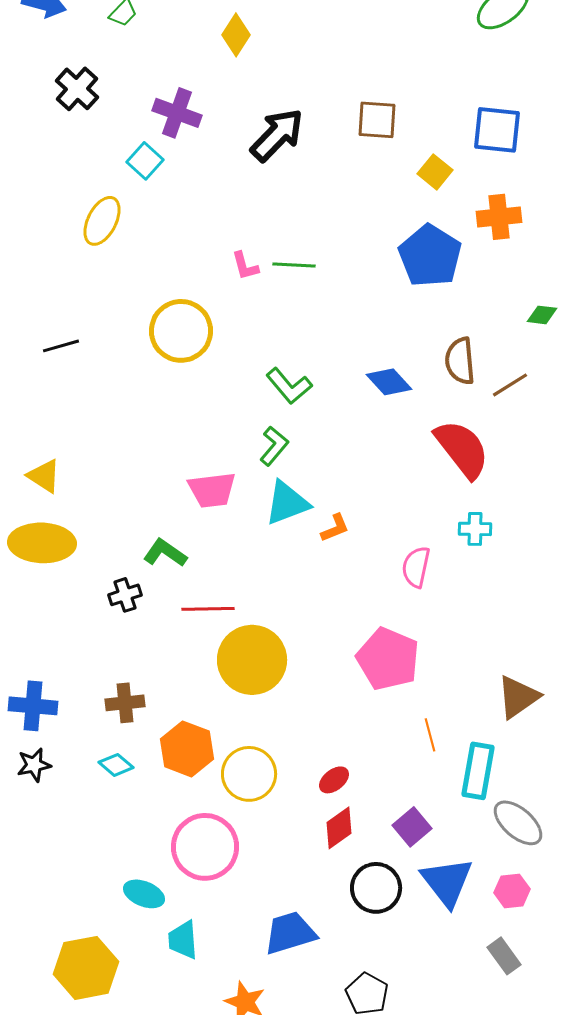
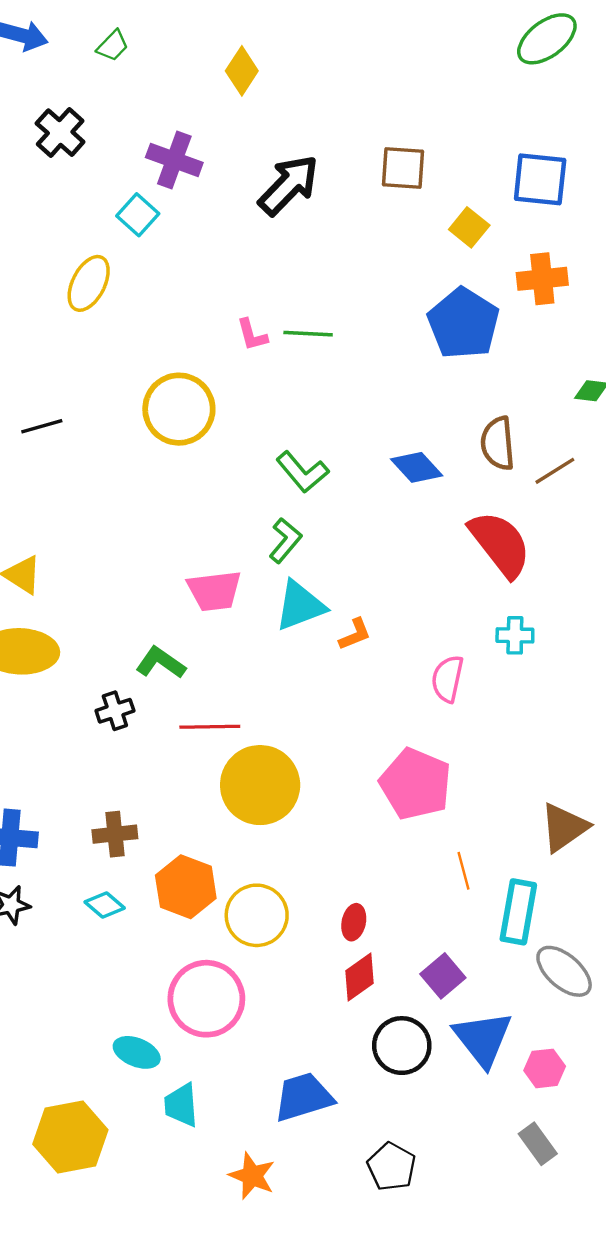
red ellipse: (334, 780) -> (354, 922), turned -40
pink hexagon: (512, 891) -> (545, 1068), moved
gray rectangle: (504, 956) -> (538, 1144), moved

